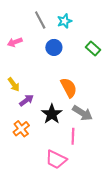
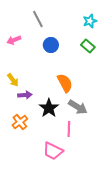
cyan star: (64, 21) -> (90, 21), moved
purple arrow: (26, 100) -> (25, 95), turned 32

